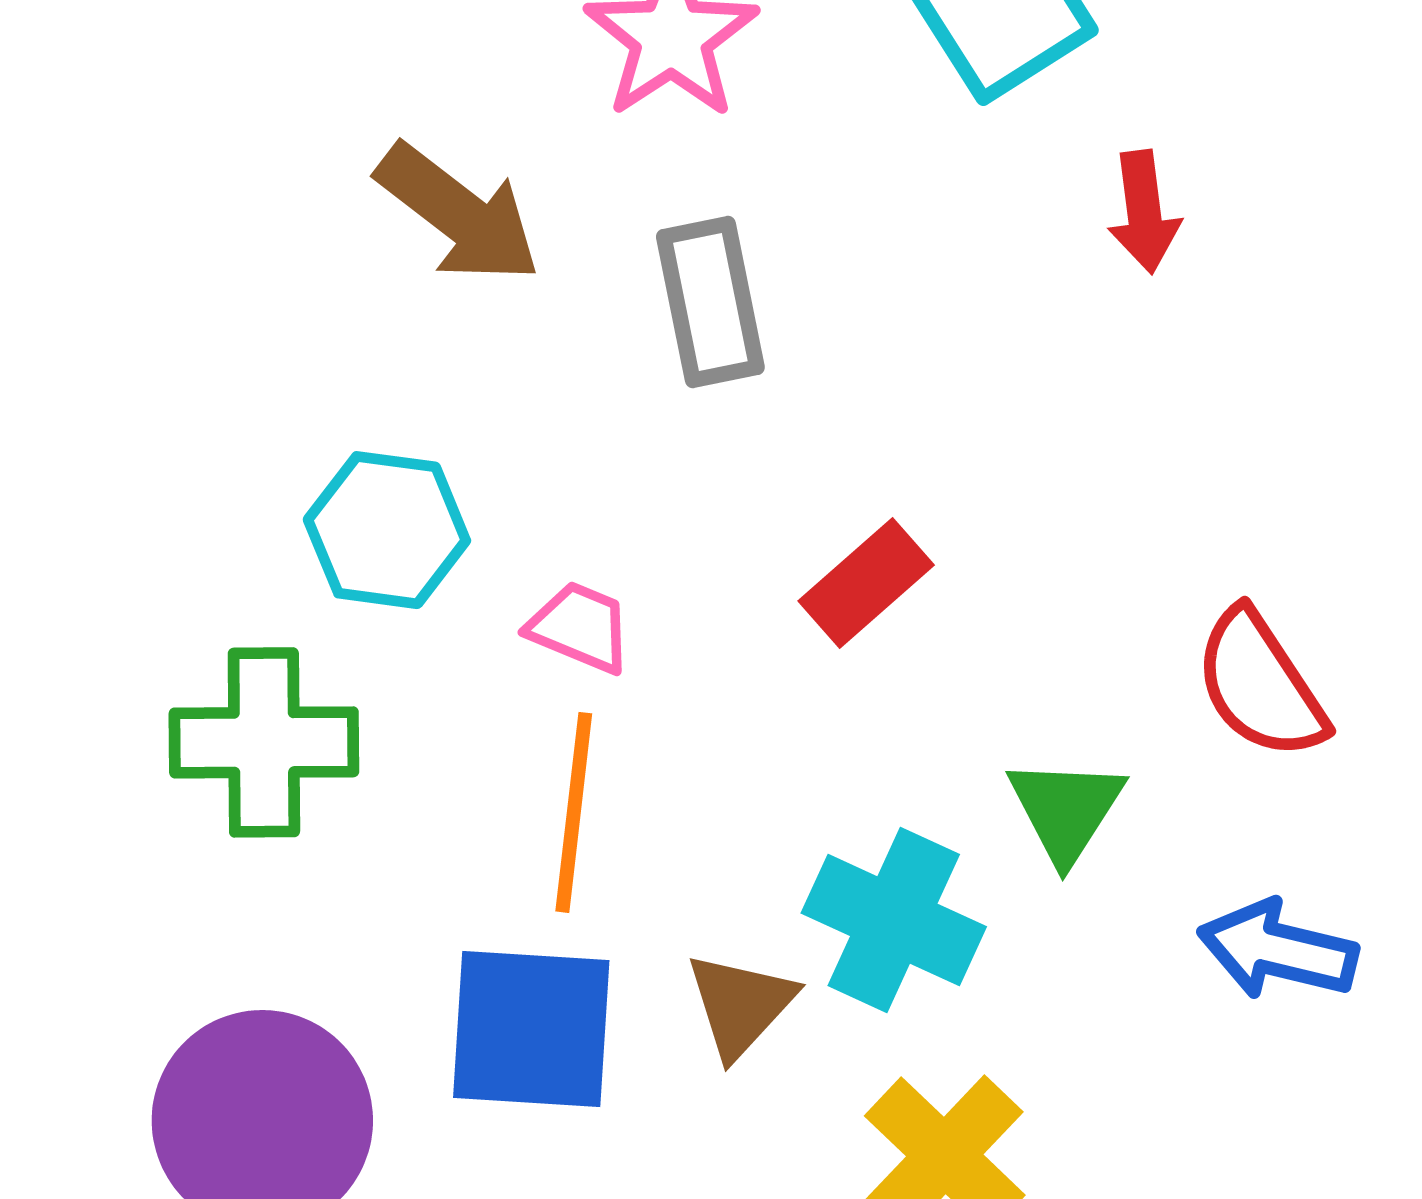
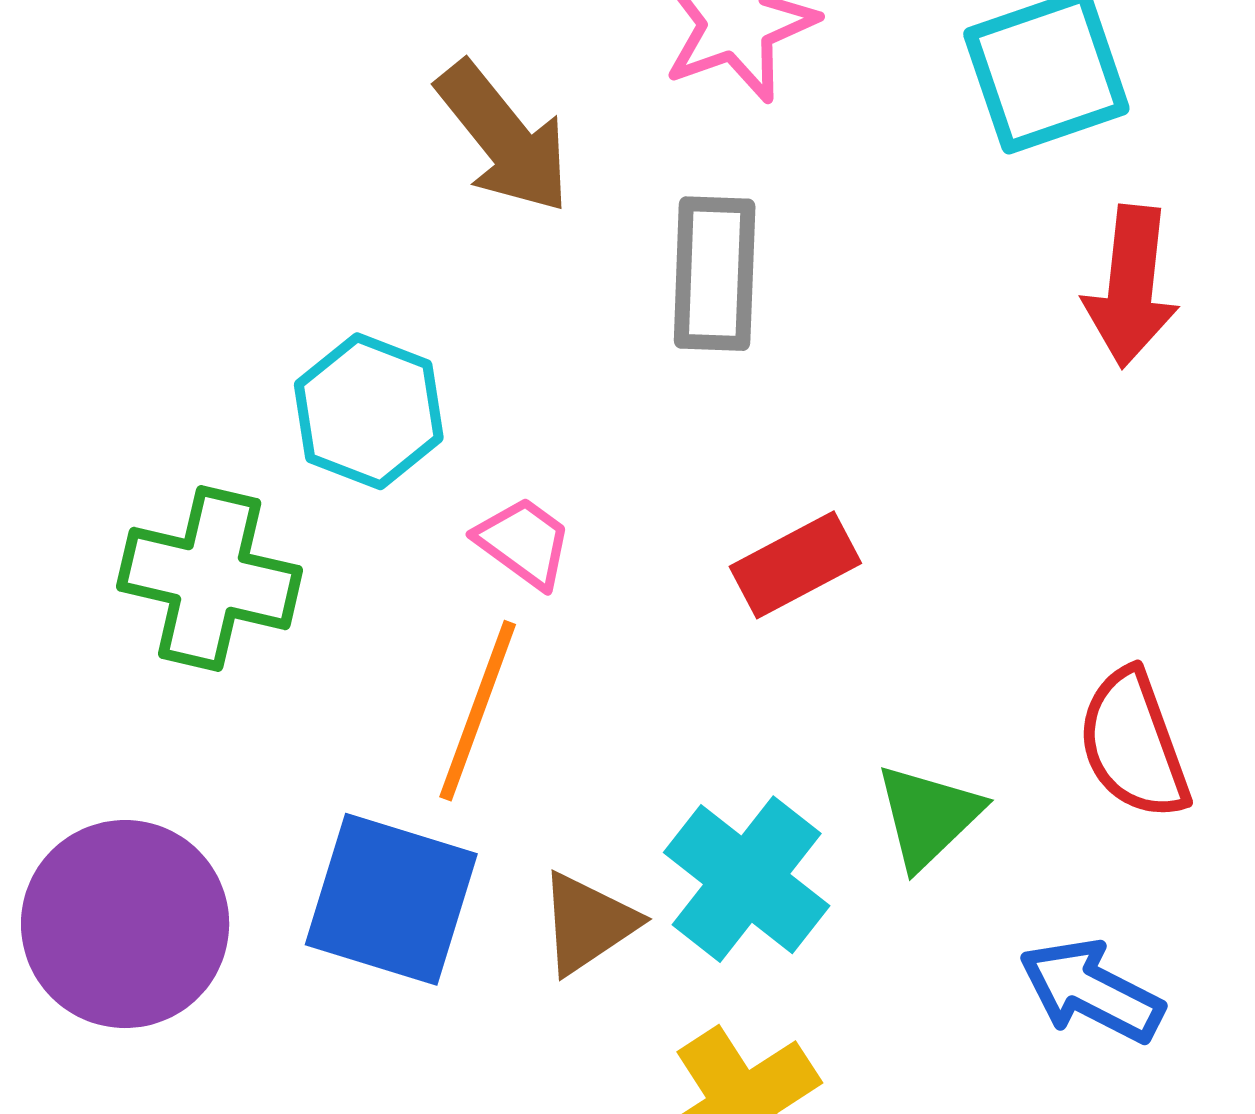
red arrow: (1144, 212) -> (1131, 286), size x1.4

